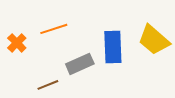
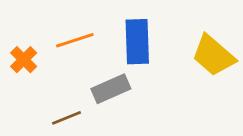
blue rectangle: (113, 47) -> (137, 42), moved

